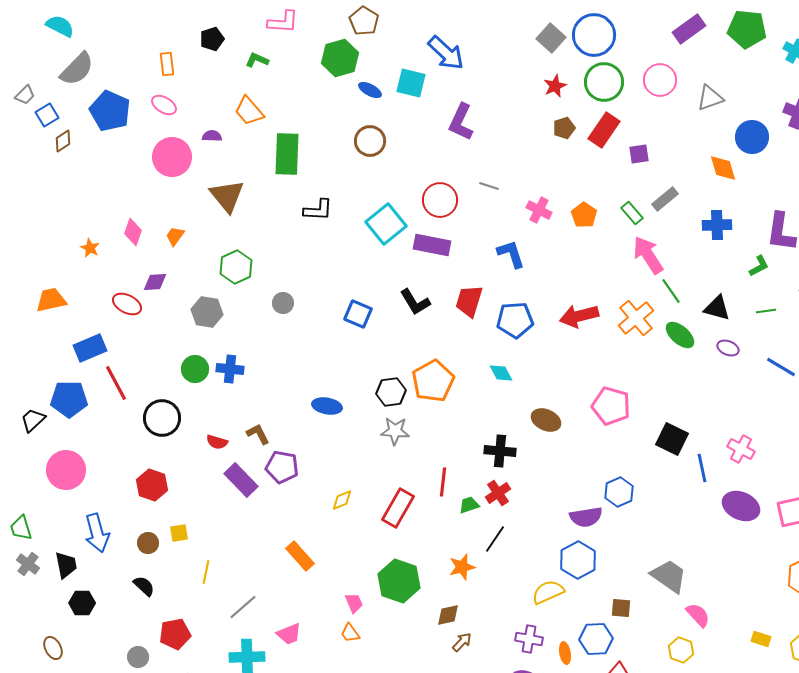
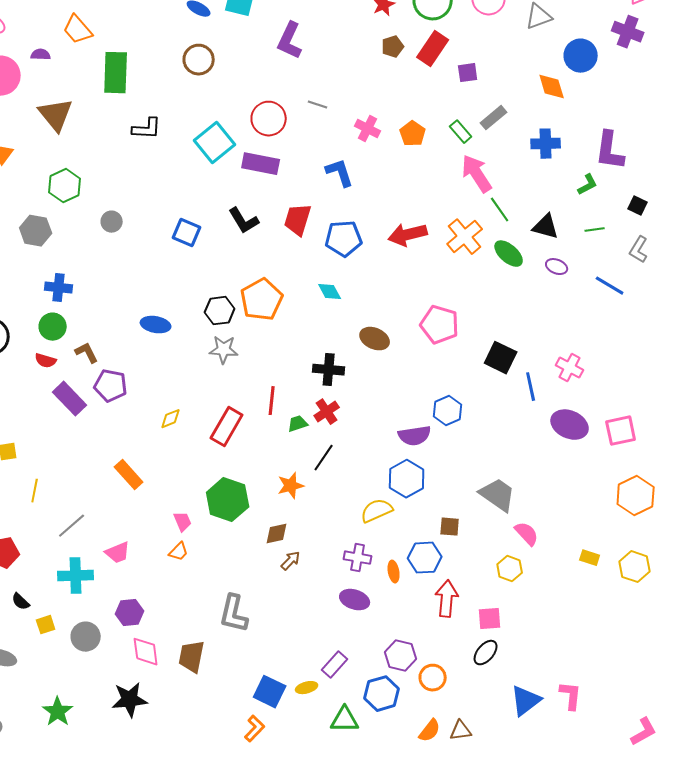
green circle: (195, 369) -> (53, 327), moved
orange trapezoid: (350, 633) -> (179, 552), turned -100

